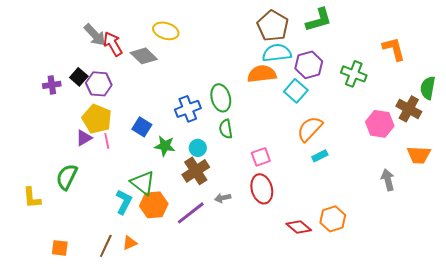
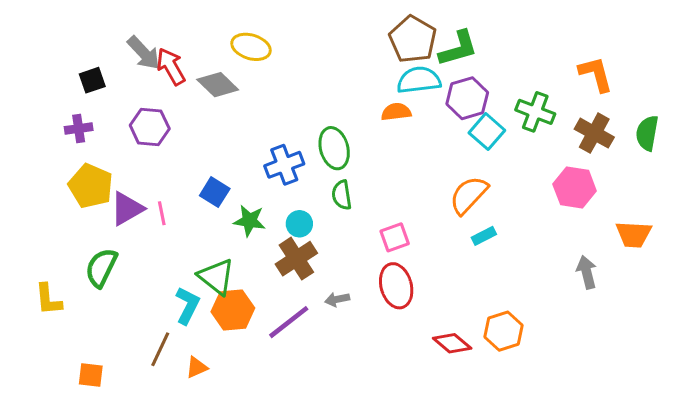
green L-shape: (319, 20) -> (458, 48), moved
orange semicircle: (262, 74) -> (396, 112), size x0.7
black square: (79, 77) -> (92, 80), moved, turned 30
cyan square: (296, 91) -> (487, 132), moved
brown cross: (409, 109) -> (594, 133), moved
yellow pentagon: (97, 119) -> (91, 186), moved
purple triangle: (84, 138) -> (127, 209), size x1.4
brown line: (106, 246) -> (160, 349), moved

